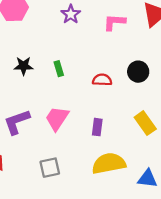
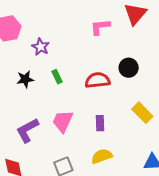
purple star: (71, 14) -> (41, 47), moved
red semicircle: (102, 80) -> (97, 80), size x1.4
yellow semicircle: (109, 163) -> (102, 156), moved, size x0.7

